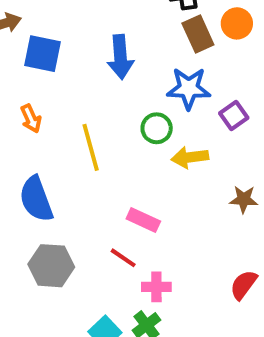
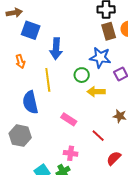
blue arrow: (120, 57) -> (56, 49), moved
blue semicircle: (36, 199) -> (30, 102), moved
red line: (123, 258) -> (98, 136), moved

